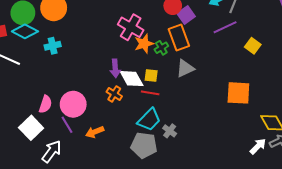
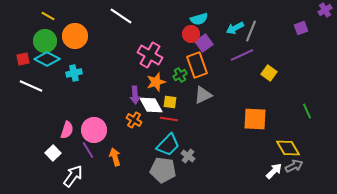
orange star: (144, 44) -> (156, 82), moved
white square: (31, 128) -> (53, 153), size x0.7
orange arrow: (95, 132) -> (115, 157), turned 96

